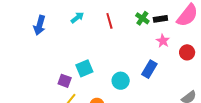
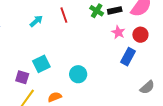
cyan arrow: (77, 18) -> (36, 21), moved
red circle: (187, 52) -> (140, 35), moved
blue rectangle: (149, 69) -> (128, 57), moved

